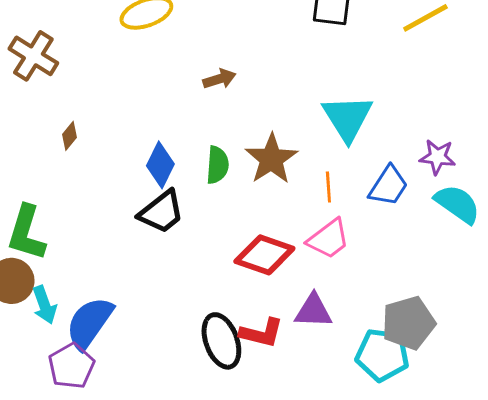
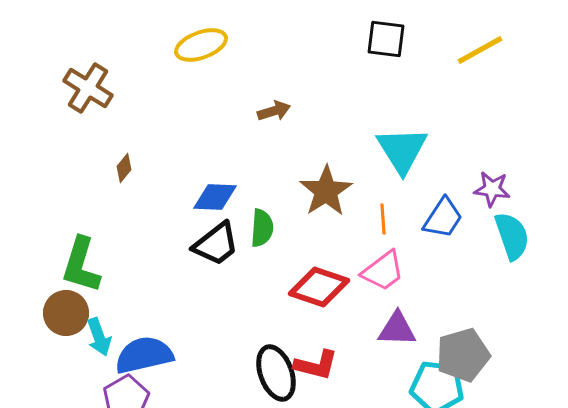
blue diamond: (160, 165) -> (215, 197), turned 66
green semicircle: (217, 165) -> (262, 228), moved
cyan semicircle: (457, 204) -> (512, 236), turned 36
purple triangle: (313, 311) -> (397, 329), moved
blue semicircle: (89, 323) -> (144, 355), turned 42

